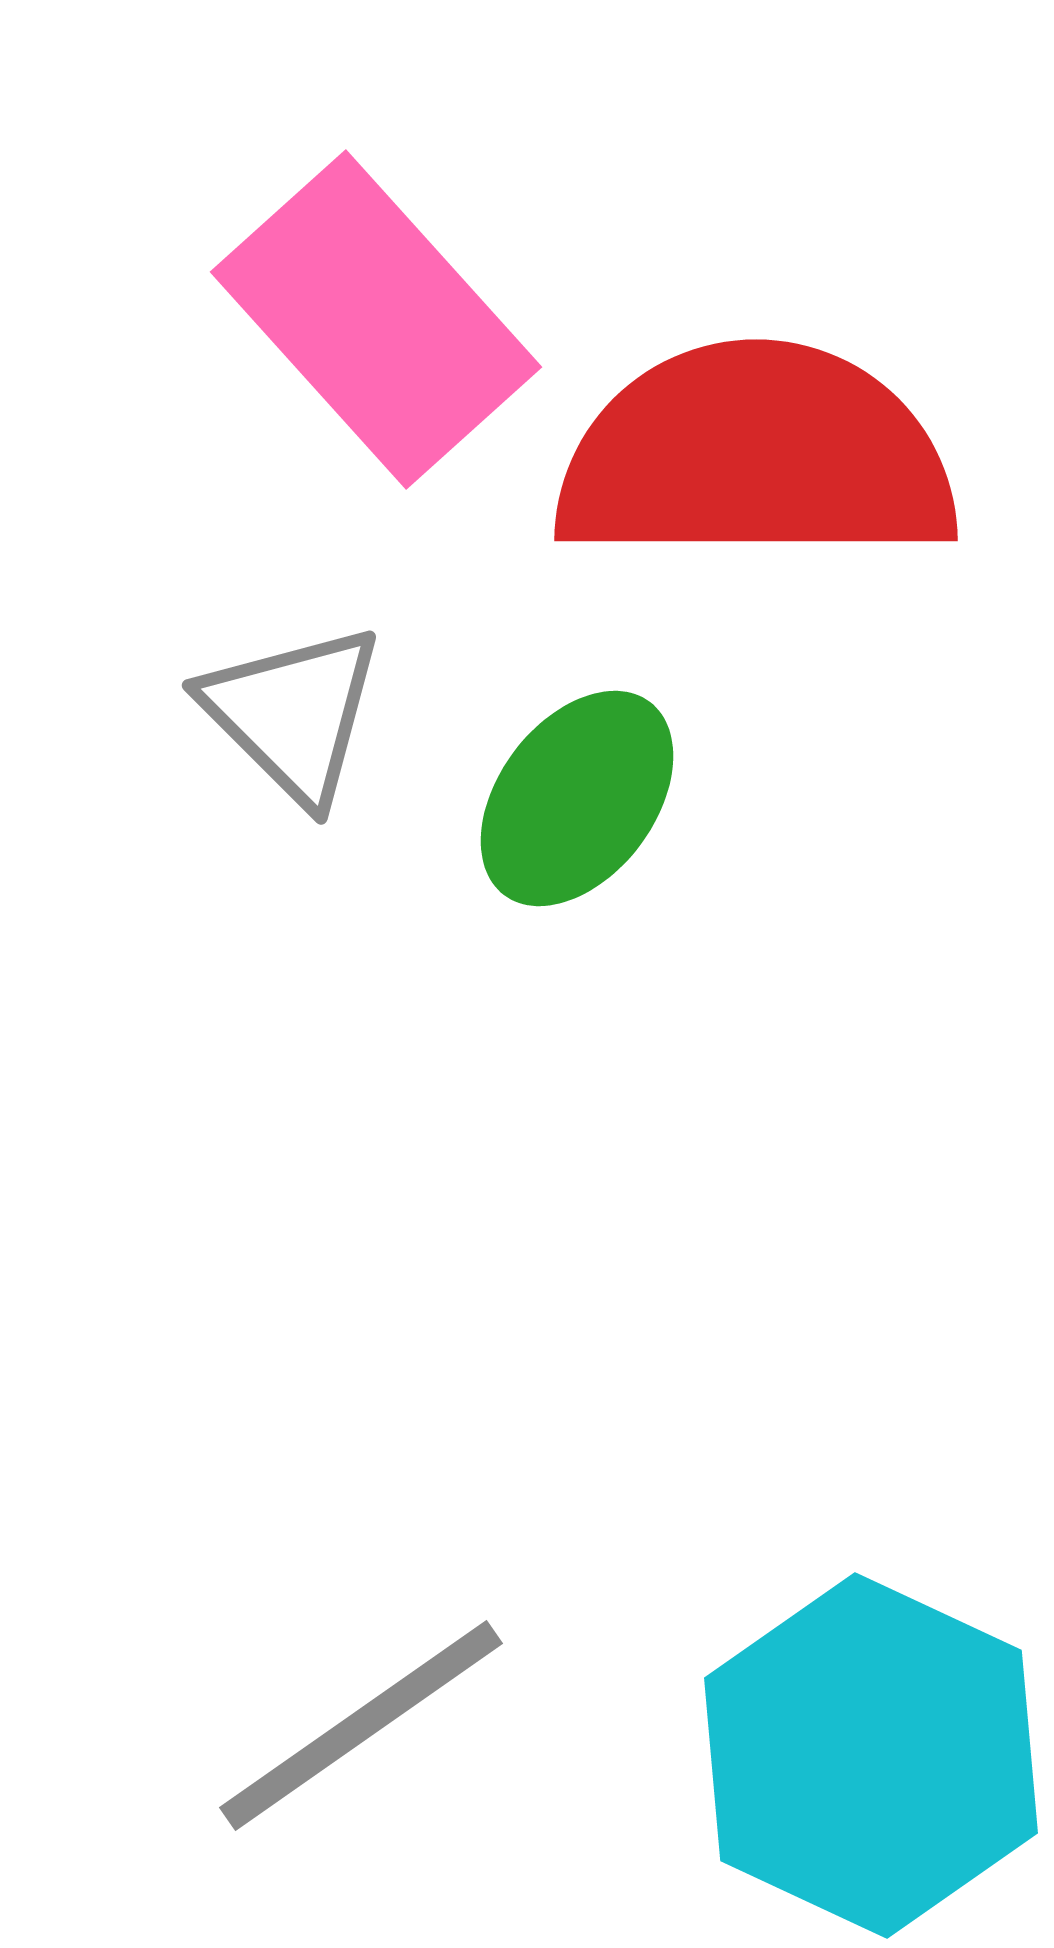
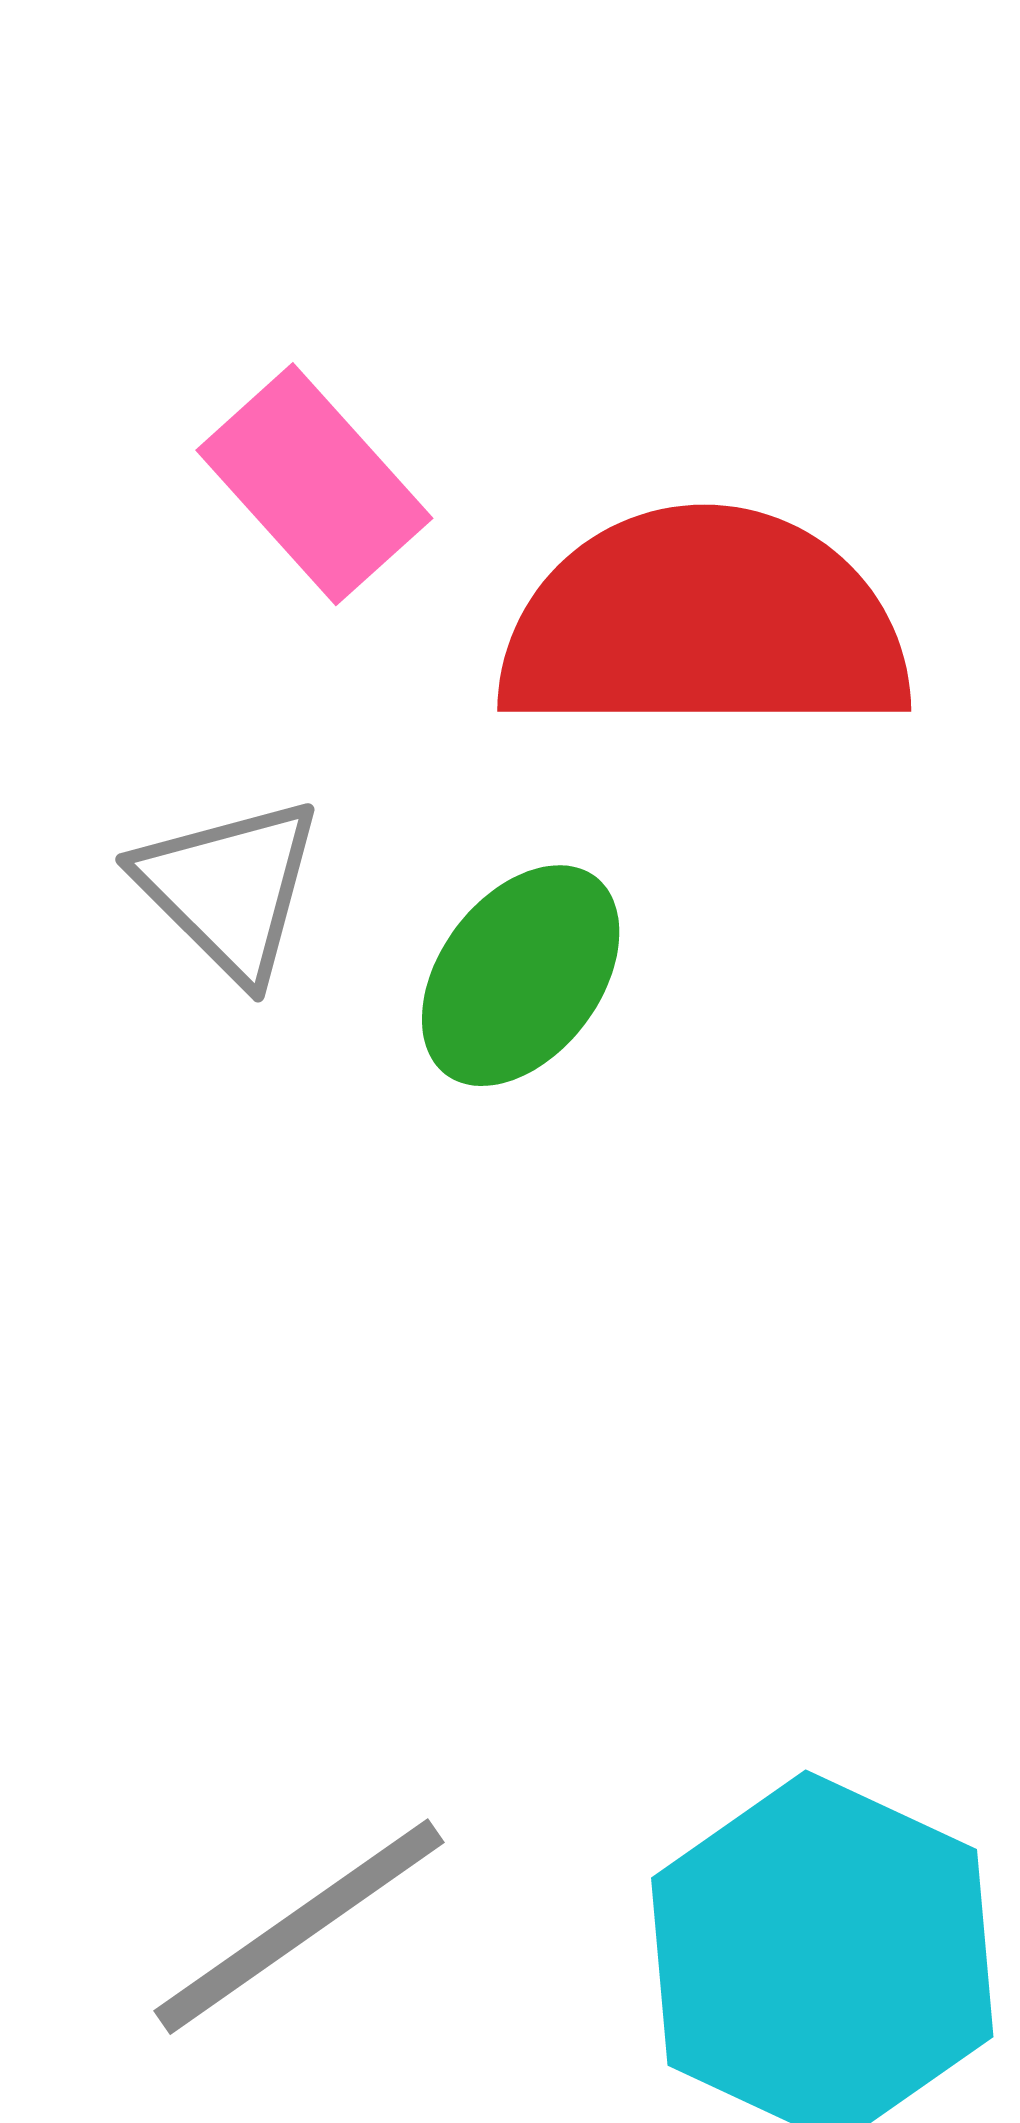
pink rectangle: (376, 320) -> (314, 484), size x0.7

